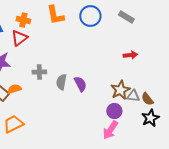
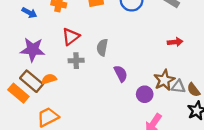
red triangle: (19, 38) -> (71, 37), moved
gray semicircle: (61, 82) -> (102, 47), moved
purple circle: (114, 111) -> (145, 94), moved

